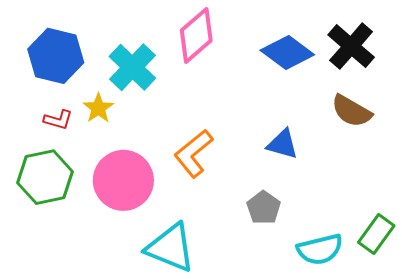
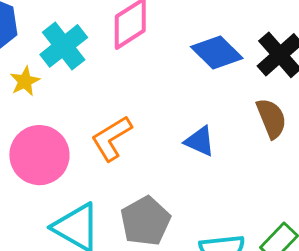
brown semicircle: (351, 111) -> (271, 118), turned -150
gray pentagon: (264, 208) -> (145, 221), moved, size x1.5

